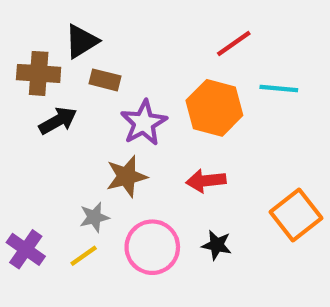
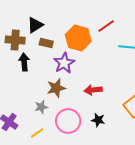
orange hexagon: (214, 108) -> (78, 38), moved
black arrow: (58, 121) -> (24, 62), turned -66
yellow line: (84, 256) -> (37, 133), moved

